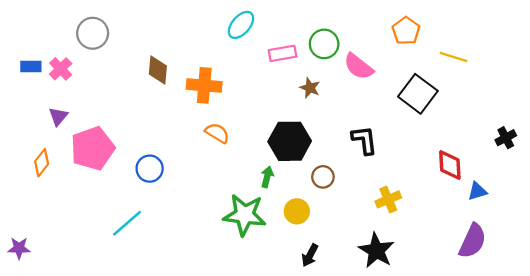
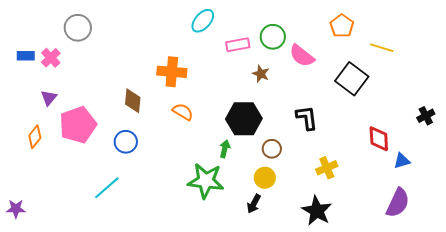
brown diamond: (158, 70) -> (133, 101), moved
yellow circle: (297, 211) -> (265, 178), moved
black arrow: (310, 255) -> (254, 204), moved

